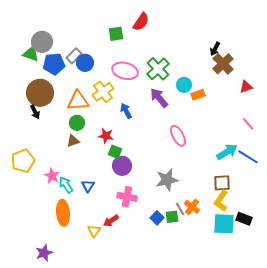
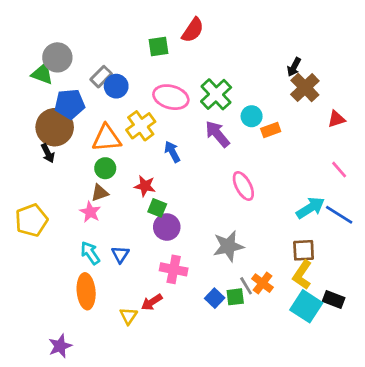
blue pentagon: (54, 64) -> (70, 104), moved
pink star: (52, 176) -> (90, 212), moved
cyan square: (224, 224) -> (306, 306), turned 30

